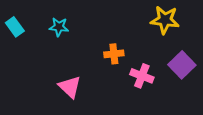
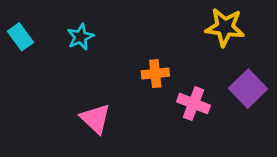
cyan star: (59, 27) -> (80, 37), turned -30

